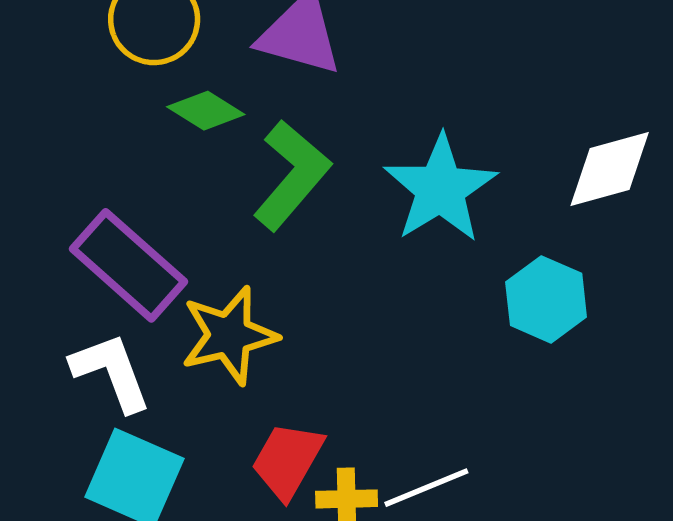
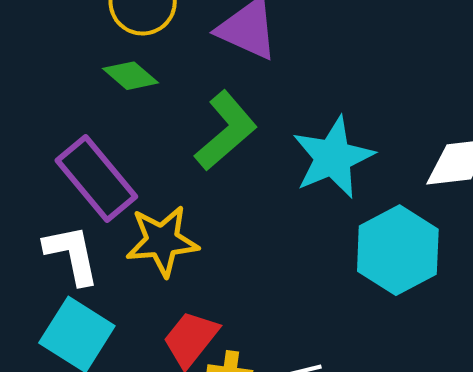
green diamond: (206, 111) -> (130, 76), moved
cyan hexagon: (546, 299) -> (398, 250), size x1.4

